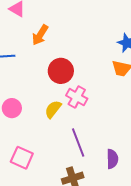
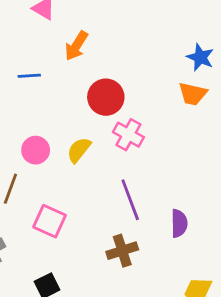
yellow semicircle: (53, 109) -> (79, 150), moved

